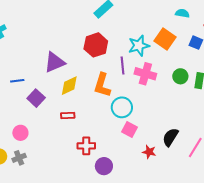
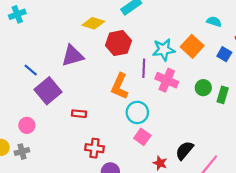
blue line: (17, 81) -> (31, 70), turned 40
yellow diamond: (69, 86) -> (93, 23), moved, turned 35
purple square: (36, 98) -> (48, 91), size x1.4

